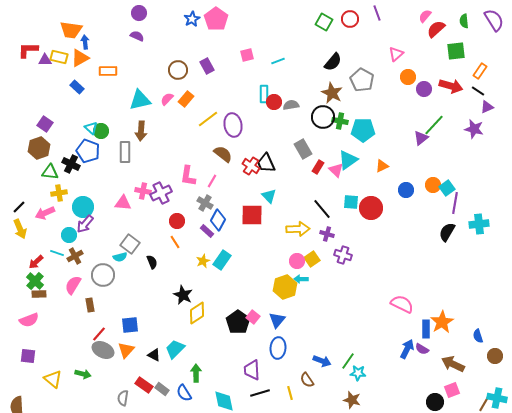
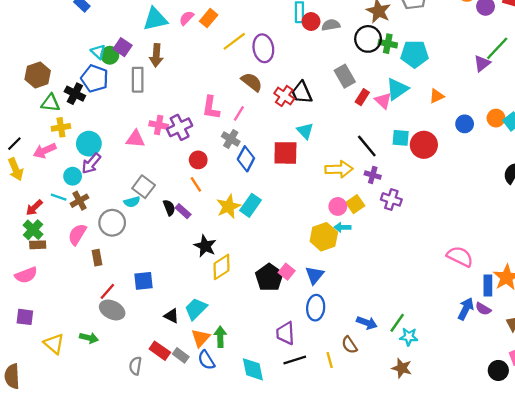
purple square: (45, 124) -> (123, 47), moved
purple rectangle: (207, 231) -> (183, 211), moved
yellow star: (203, 261) -> (228, 206), size x1.5
orange triangle: (126, 350) -> (201, 338), moved

